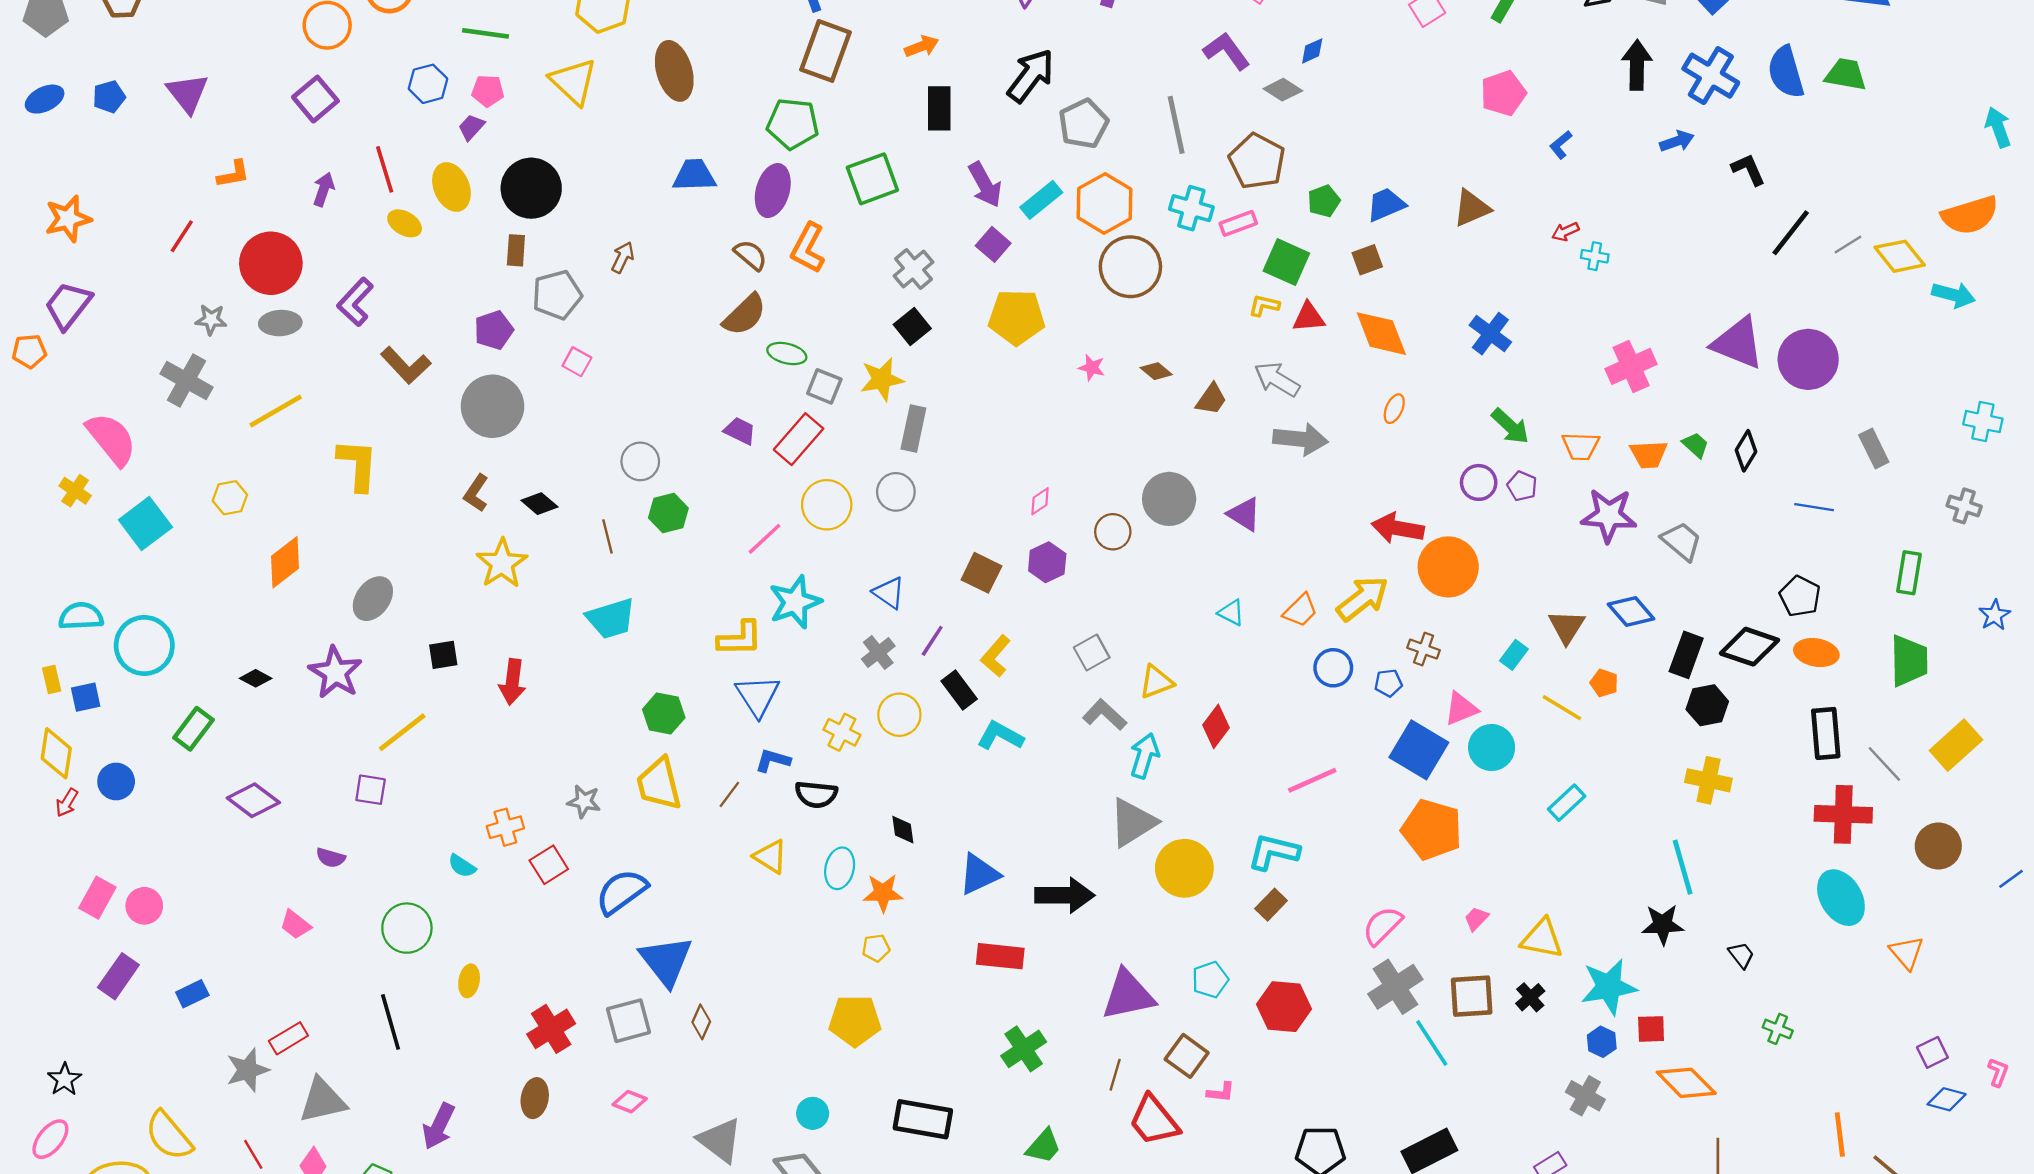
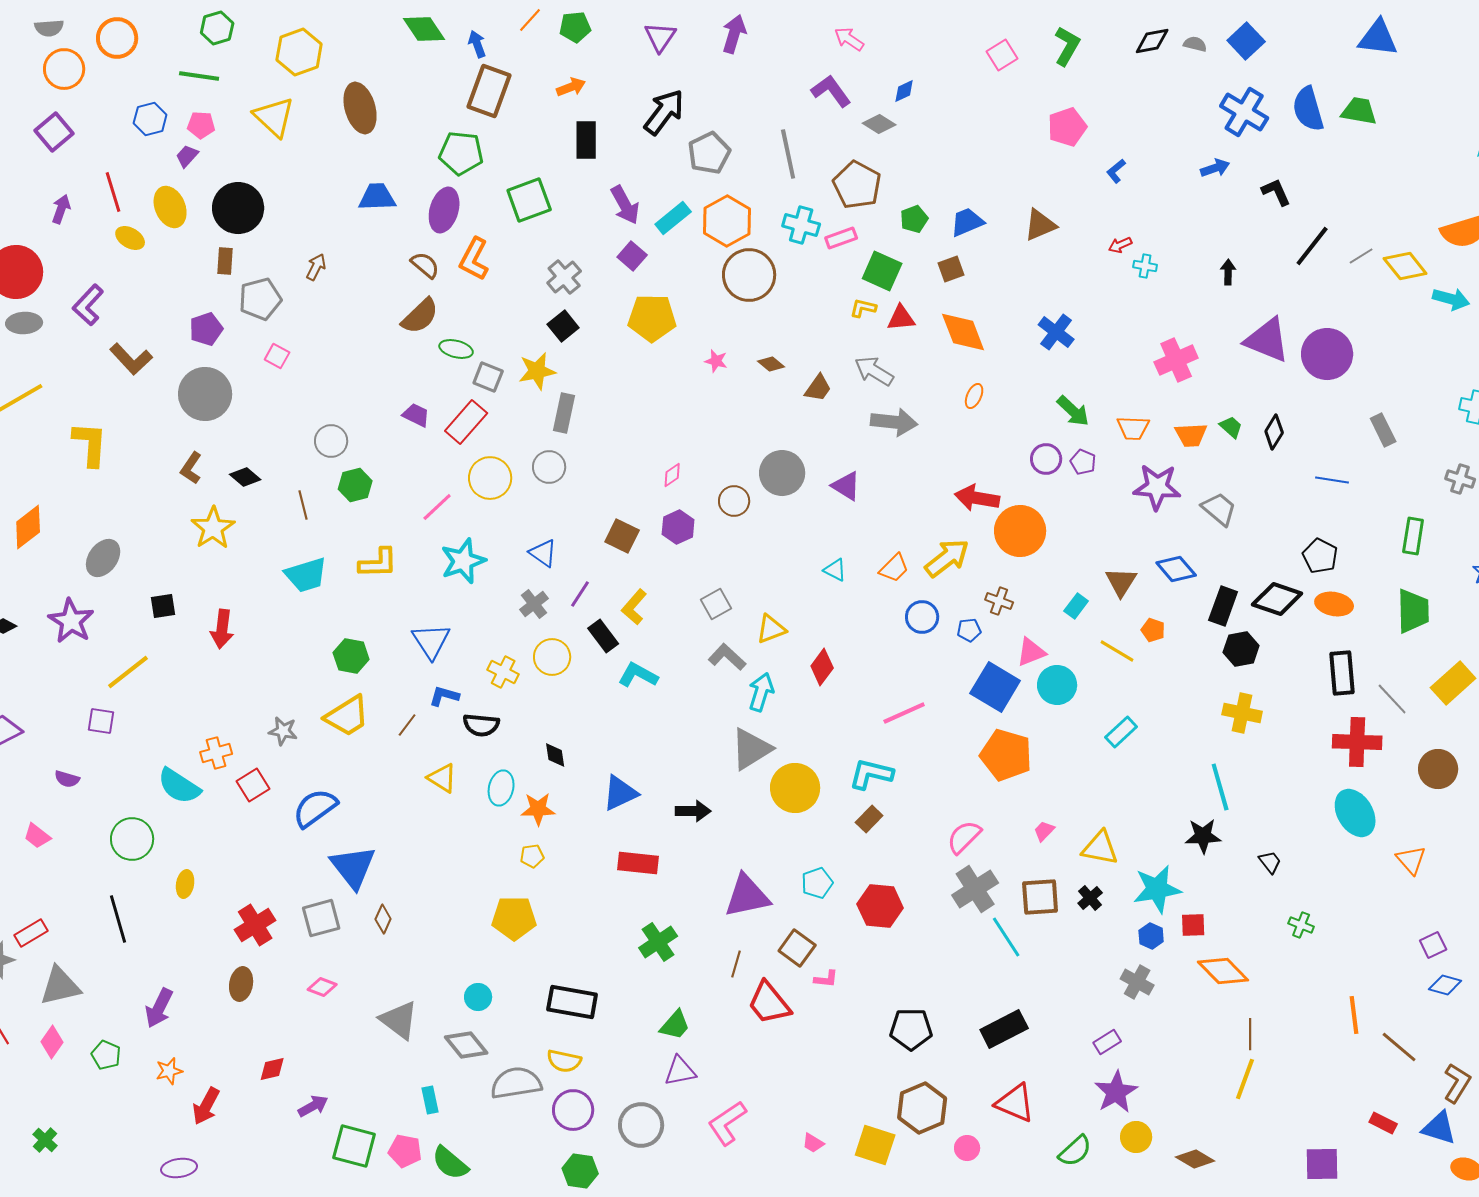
black arrow: (1637, 65) -> (1228, 272), moved, size x0.6
yellow L-shape: (740, 638) -> (378, 563), moved
yellow trapezoid: (659, 784) -> (347, 716), turned -108
cyan semicircle: (462, 866) -> (179, 786), size x1.8
black arrow: (1065, 895) -> (693, 811), size x0.7

